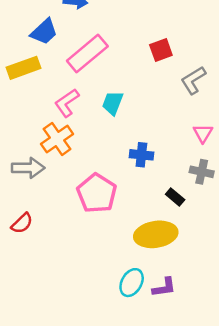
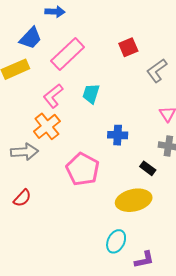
purple L-shape: (164, 287) -> (144, 260), moved

